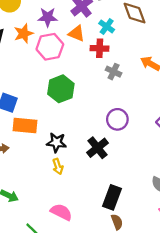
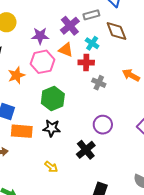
orange star: (24, 33) -> (16, 75), moved
black star: (56, 143) -> (52, 128), moved
yellow arrow: (58, 166) -> (51, 167), turned -32

